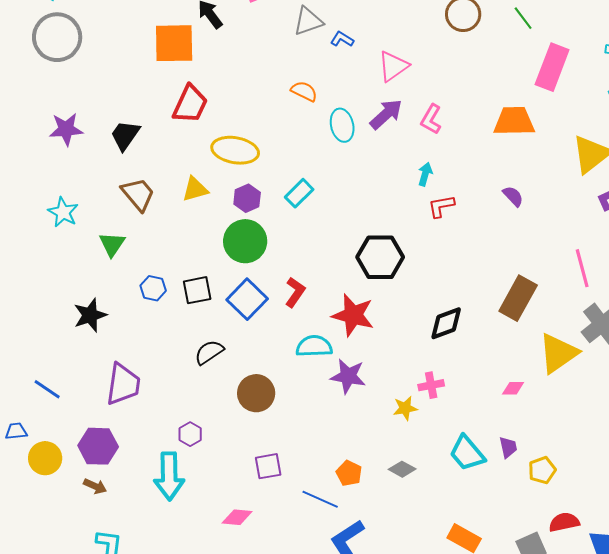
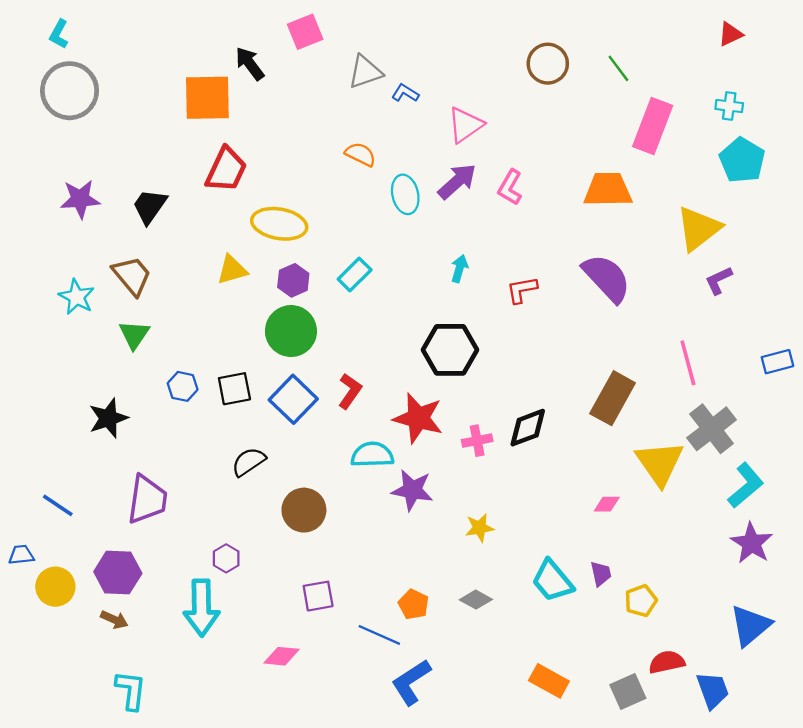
cyan arrow: (425, 174) -> (459, 269), moved
brown trapezoid: (138, 194) -> (132, 276), moved
purple semicircle: (513, 196) -> (607, 278), size x2.0
yellow triangle: (558, 353) -> (660, 463), turned -30
pink cross: (431, 385) -> (477, 441), moved

